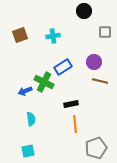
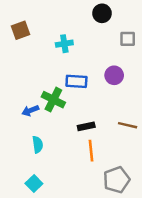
brown square: (20, 35) -> (21, 30), moved
blue rectangle: (63, 67) -> (76, 81), turned 36
brown line: (100, 81) -> (128, 125), moved
cyan square: (28, 151) -> (34, 183), turned -32

